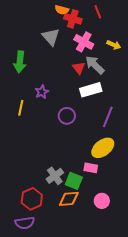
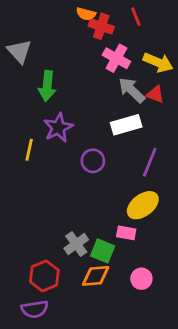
gray triangle: (51, 37) -> (19, 51), moved
yellow arrow: (114, 45) -> (158, 62), size x1.5
green arrow: (20, 62) -> (47, 86), moved
red triangle: (79, 68) -> (155, 94), moved, turned -32
purple star: (42, 92) -> (58, 128), size x1.5

